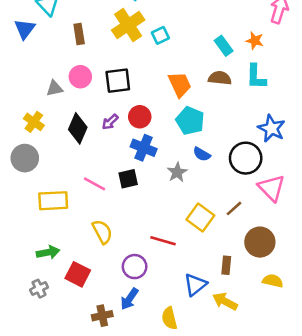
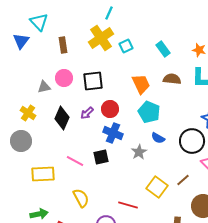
cyan rectangle: (224, 46) -> (163, 49), moved

